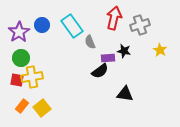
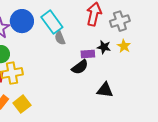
blue circle: (42, 25) -> (22, 21), size x1.5
gray semicircle: (90, 42) -> (60, 38), moved
yellow star: (160, 50) -> (124, 46), moved

